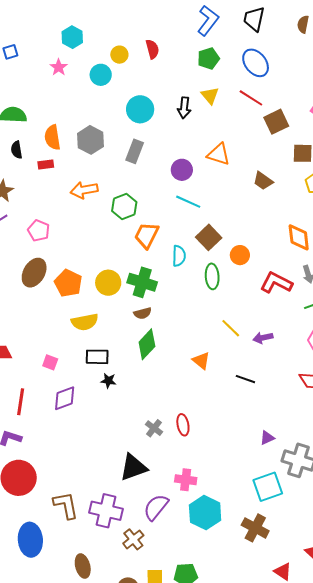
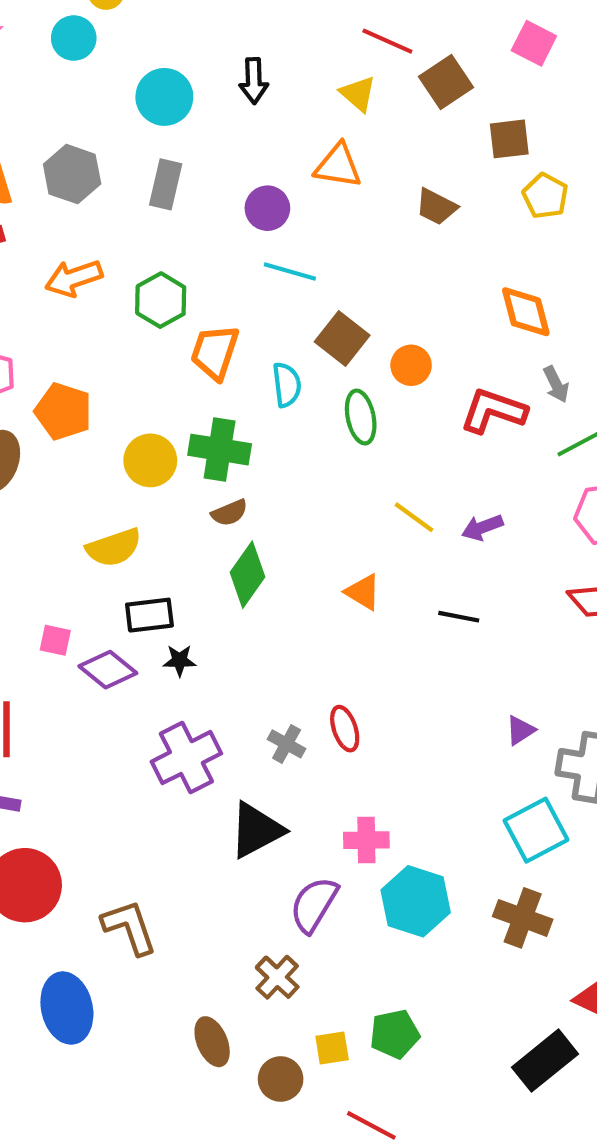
yellow triangle: (210, 95) -> (358, 94), moved
orange pentagon: (68, 283) -> (63, 411), moved
purple diamond: (65, 398) -> (108, 670), moved, turned 68
purple cross: (106, 511) -> (186, 758), moved, turned -32
brown ellipse: (83, 566) -> (212, 1042), moved

